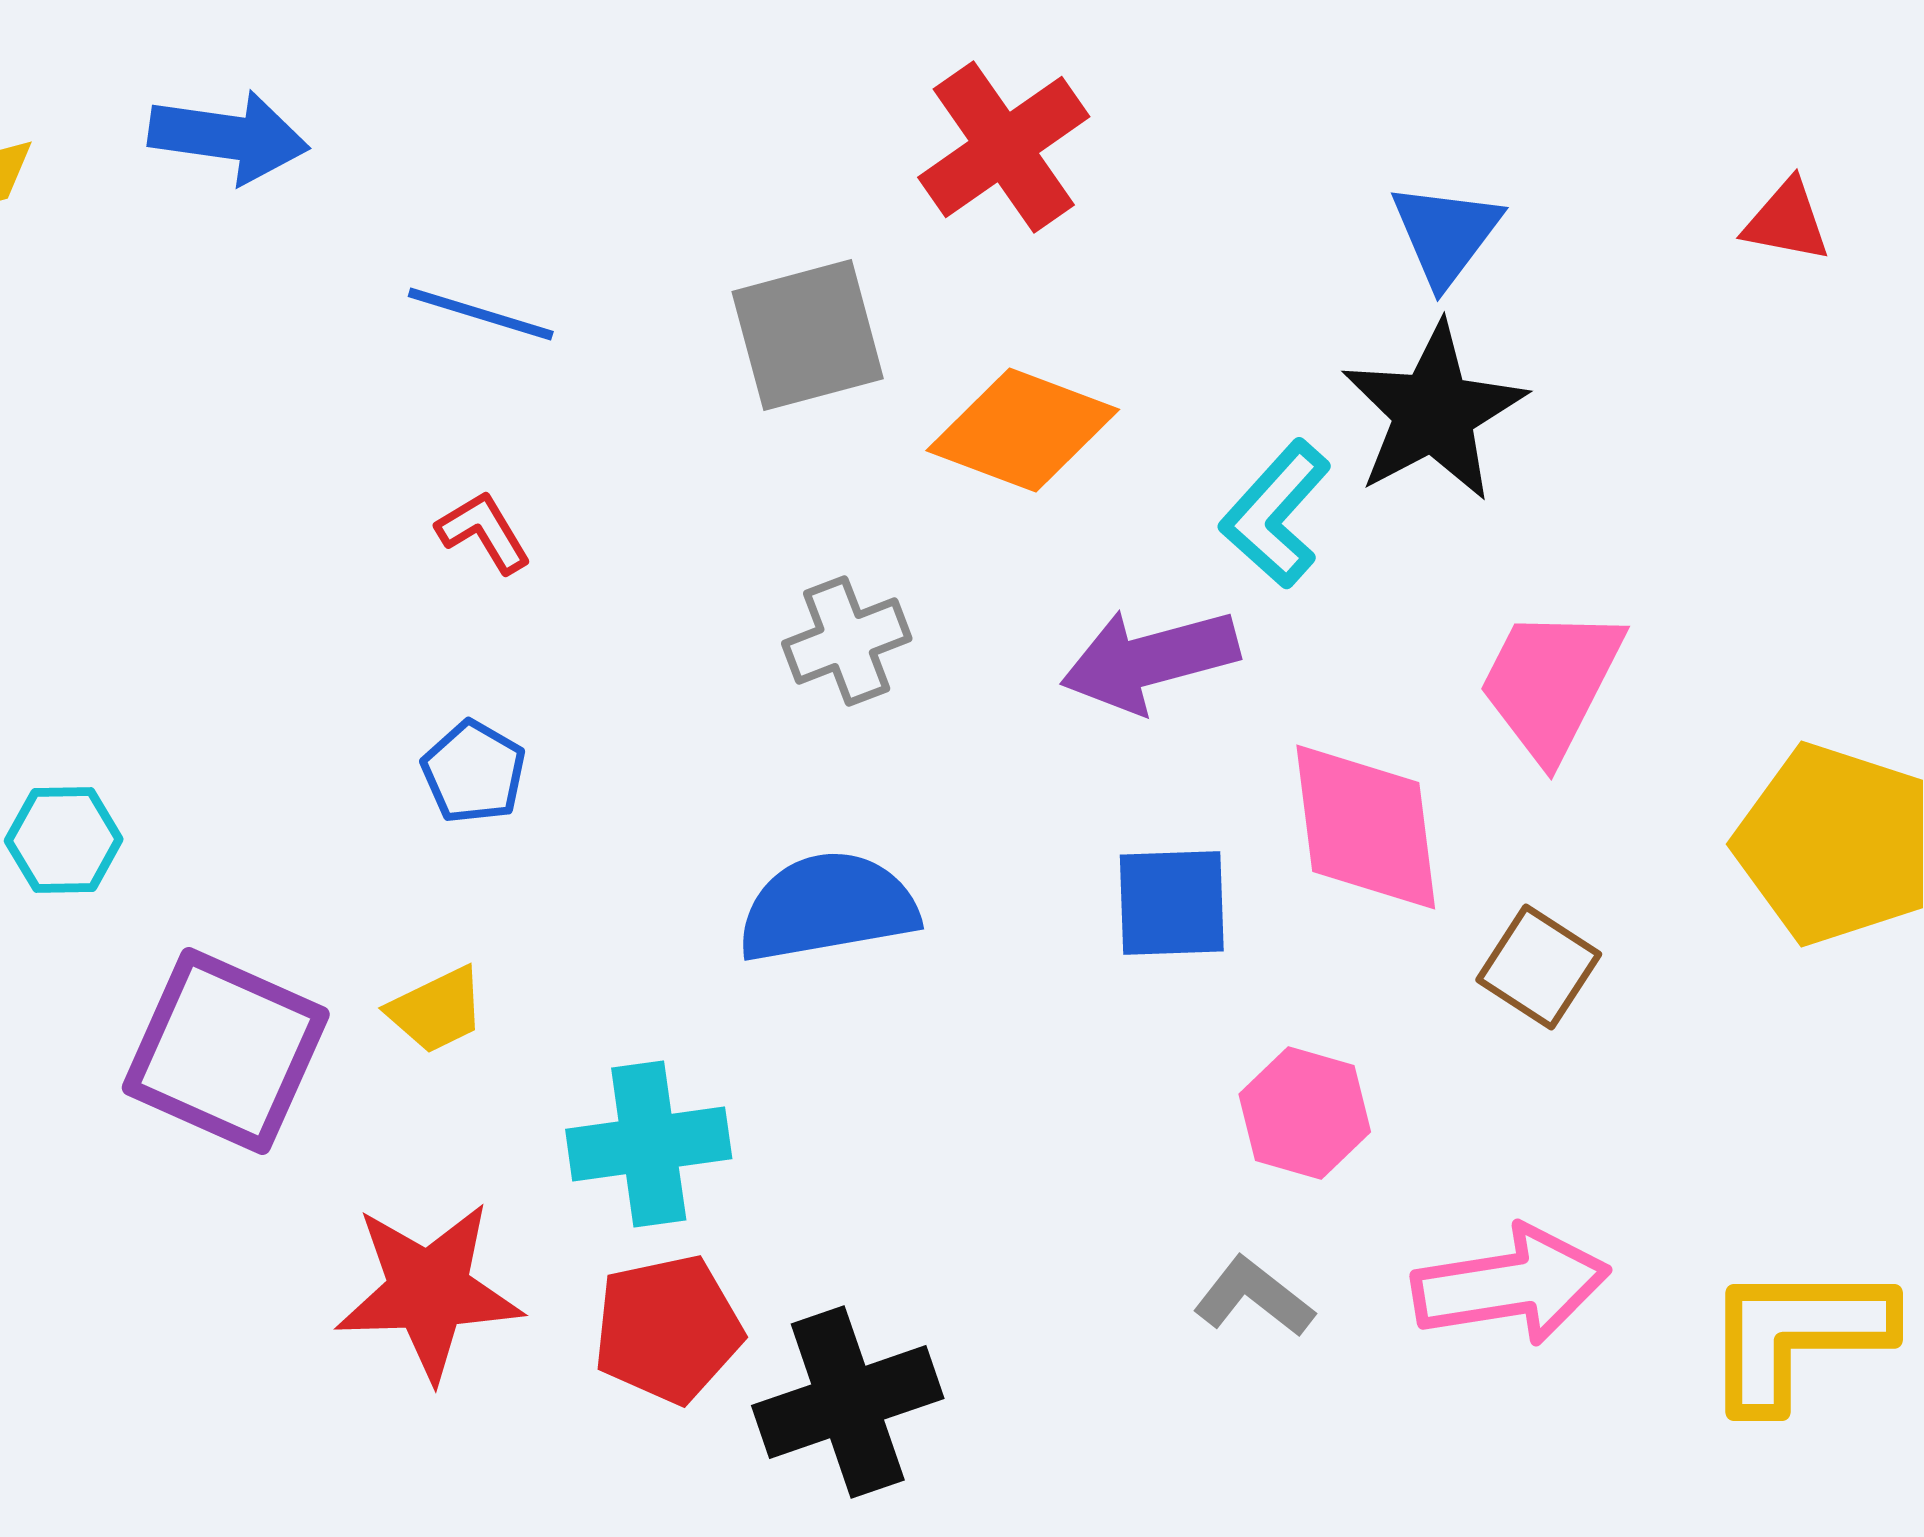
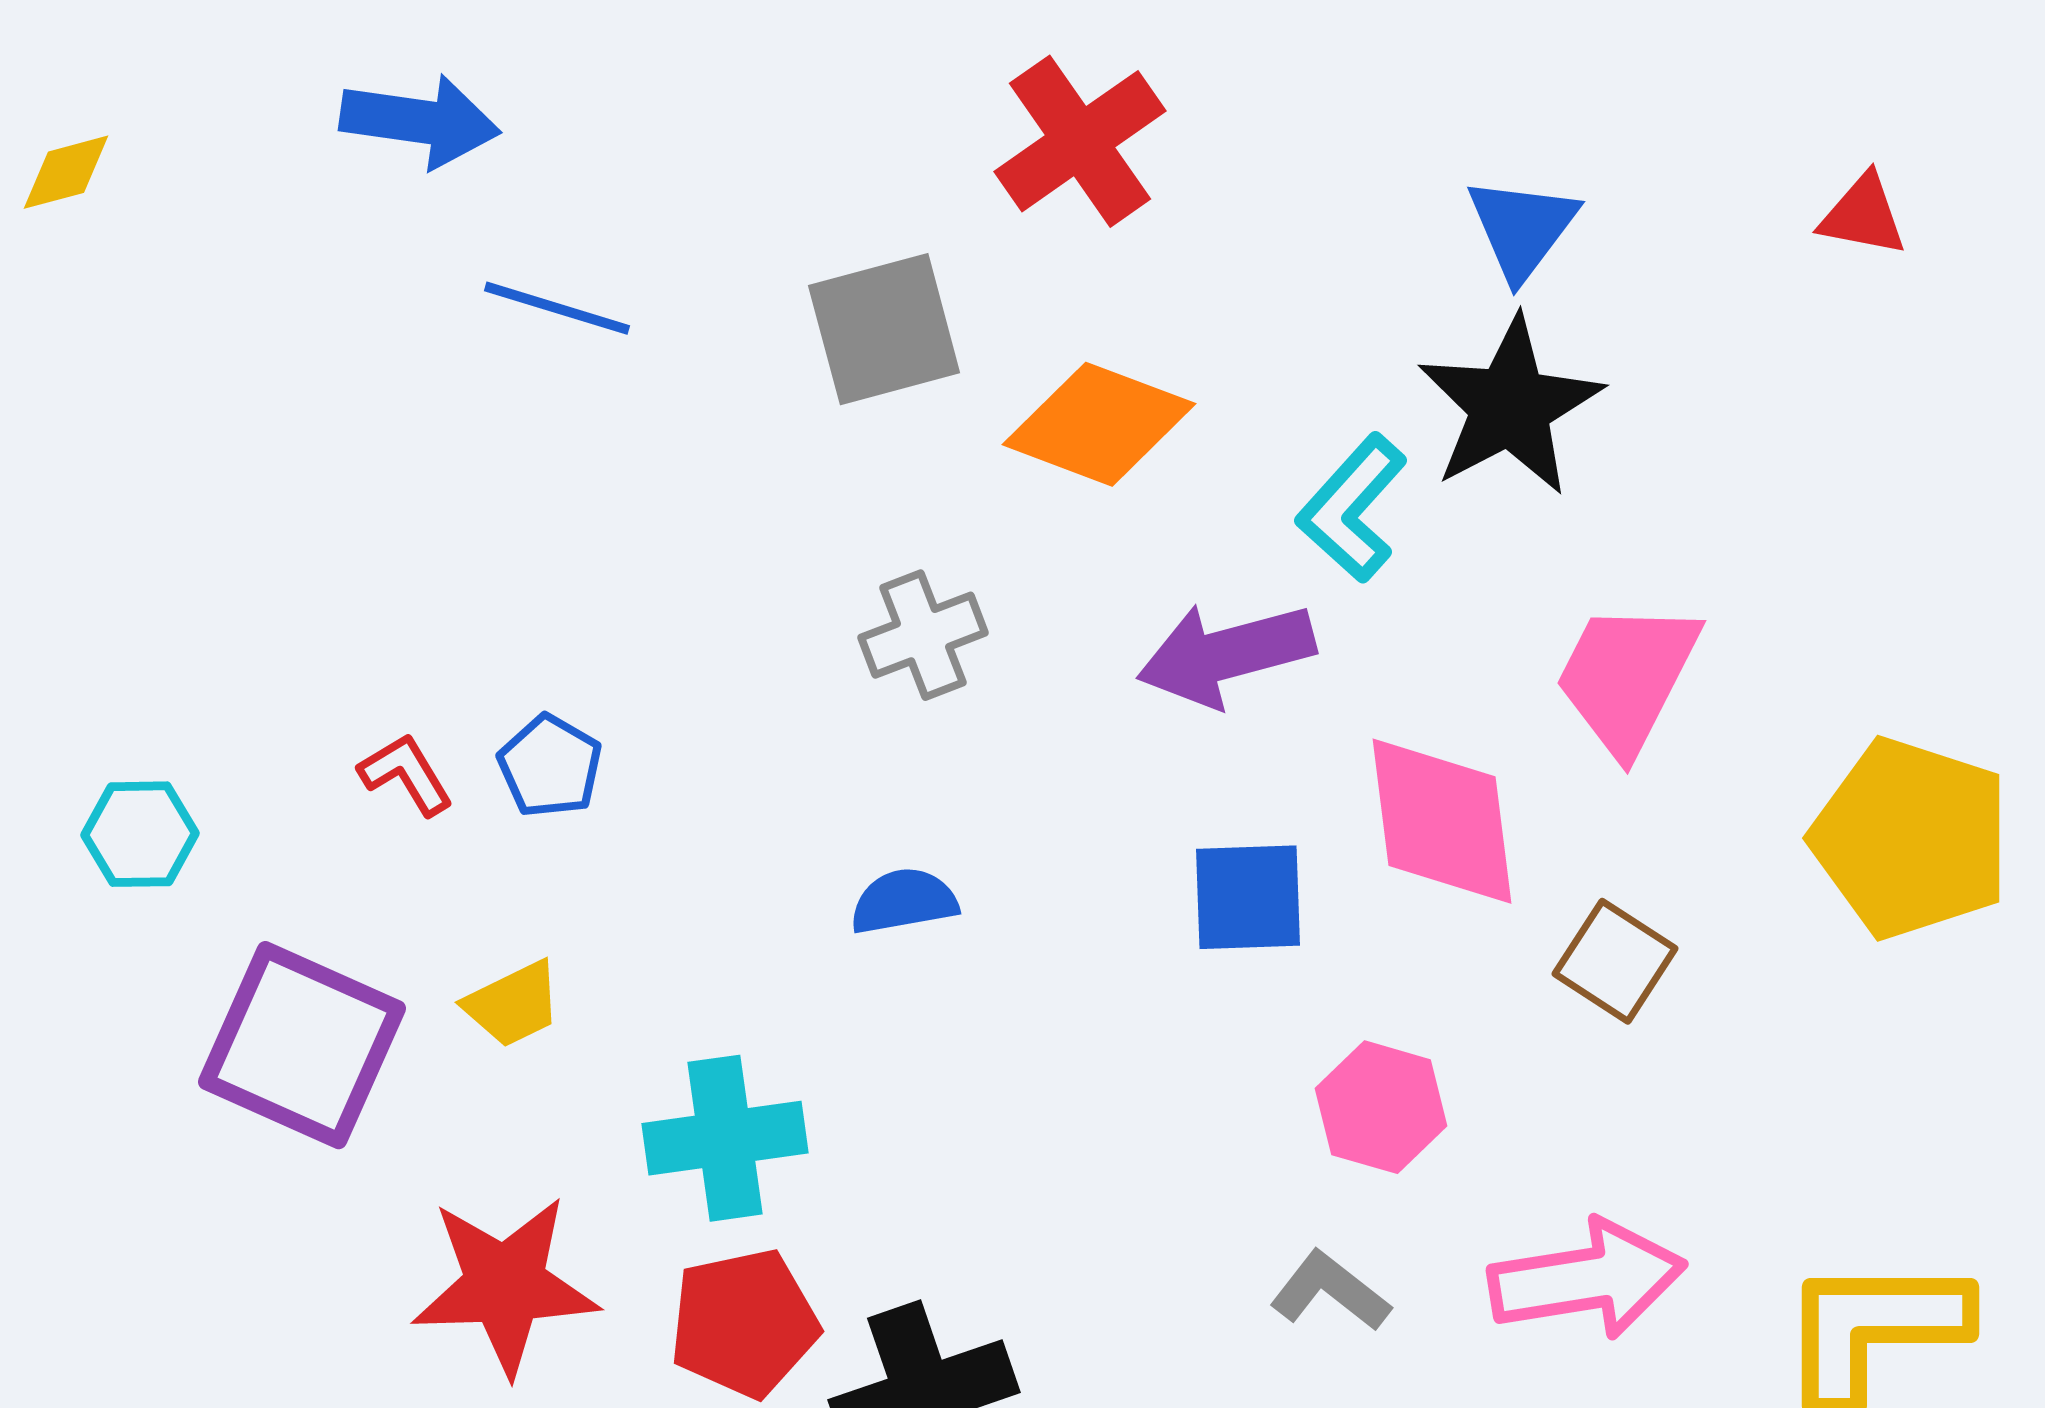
blue arrow: (229, 137) -> (420, 121), moved
red L-shape: (484, 532) -> (406, 774), moved
blue semicircle: (828, 907) -> (904, 901), size x0.6

